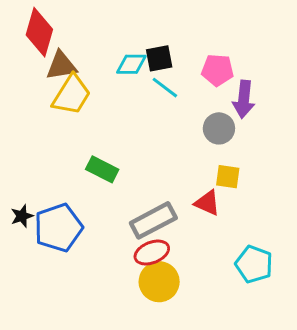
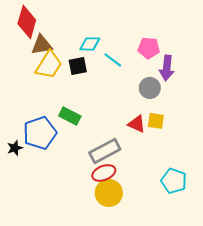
black square: (159, 58) -> (78, 66), moved
red triangle: (207, 203) -> (137, 124), moved
blue pentagon: (58, 228) -> (40, 133), moved

